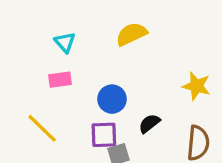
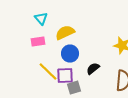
yellow semicircle: (131, 34) -> (65, 33), moved
yellow line: (42, 128) -> (48, 72), moved

